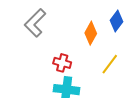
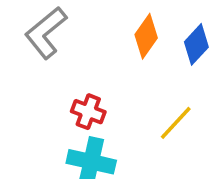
orange diamond: (91, 33) -> (146, 36), moved

